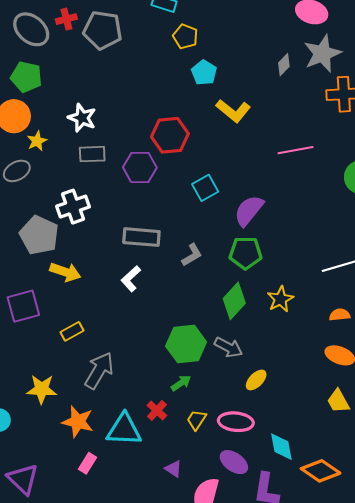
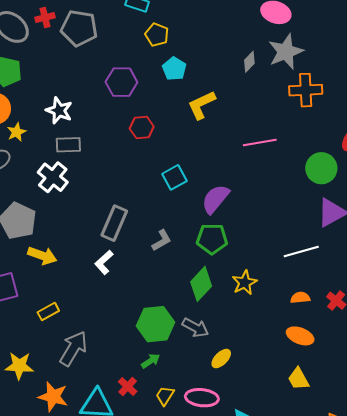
yellow L-shape: (233, 111) -> (201, 105), turned 116
red hexagon: (170, 135) -> (142, 128), size x0.7
purple hexagon: (140, 167) -> (121, 82), moved
white cross: (73, 207) -> (53, 177), moved, turned -32
gray rectangle: (141, 237) -> (114, 223), turned -72

